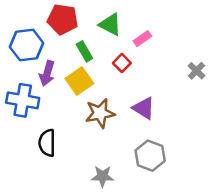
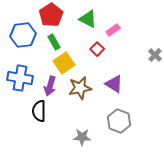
red pentagon: (63, 19) -> (51, 15), turned 30
green rectangle: (84, 51) -> (54, 42), moved
purple arrow: (47, 73) -> (50, 86), moved

